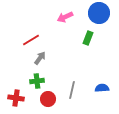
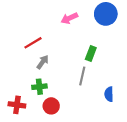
green rectangle: (88, 38) -> (91, 54), moved
blue semicircle: (102, 88) -> (109, 94), turned -88
gray line: (72, 90) -> (82, 76), moved

